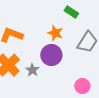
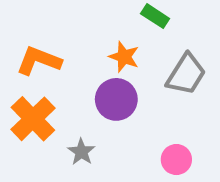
gray star: (32, 70) -> (81, 152), moved

